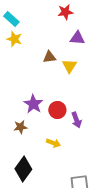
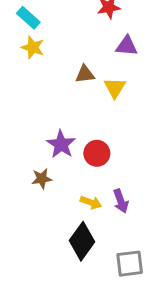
purple arrow: (76, 120) -> (121, 201), moved
black diamond: (23, 169) -> (82, 241), moved

